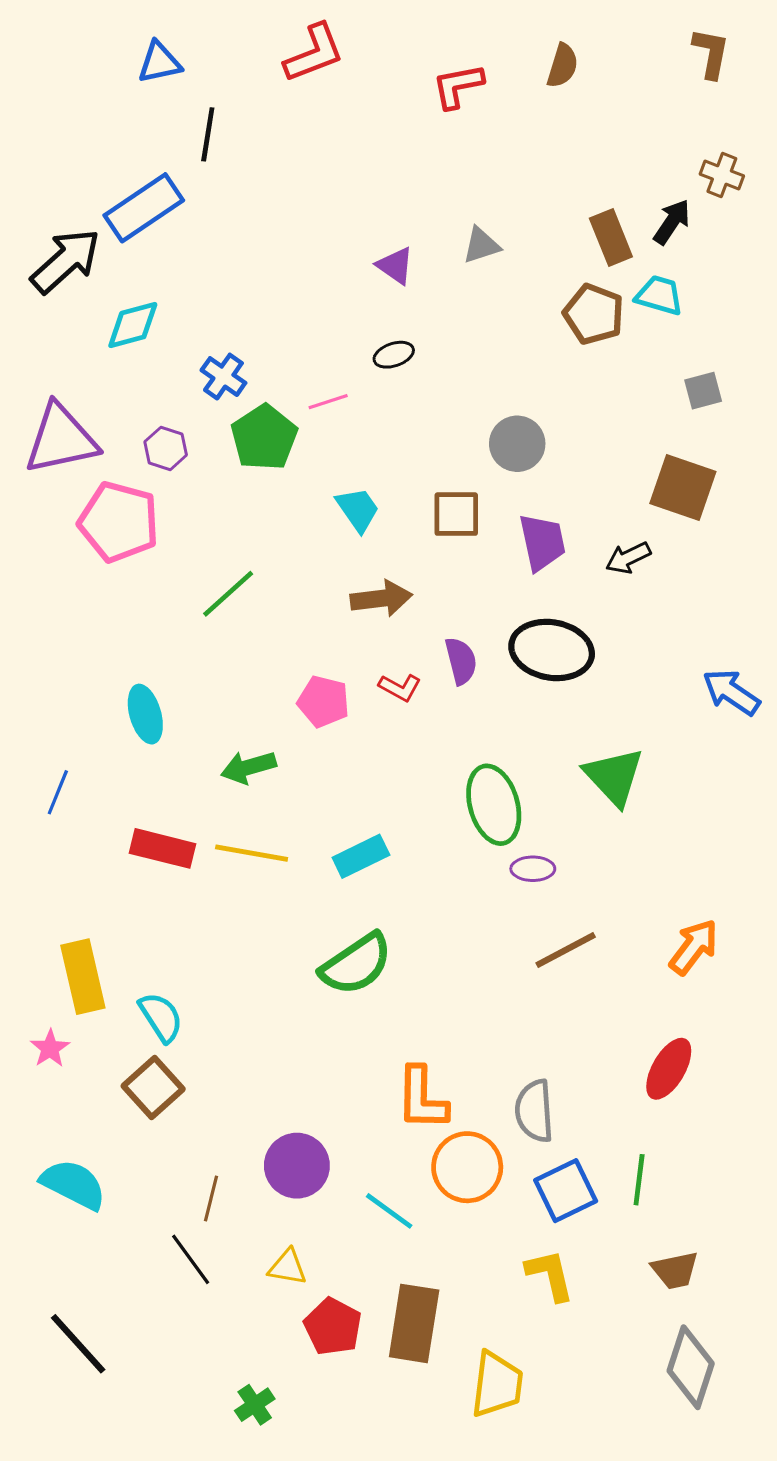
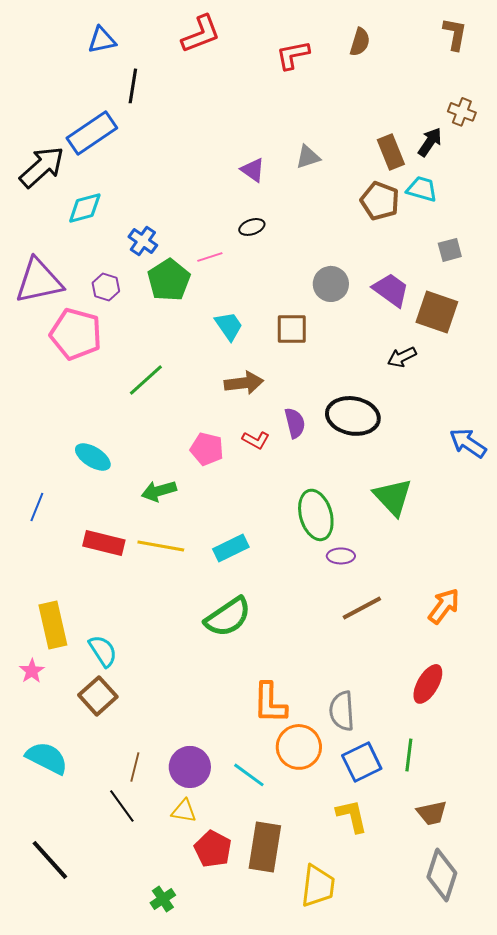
purple trapezoid: (542, 542) -> (391, 290), moved, turned -42
cyan ellipse: (145, 714) -> (93, 457), turned -42
purple circle: (297, 1166) -> (190, 767), moved

